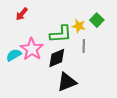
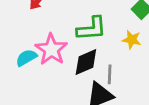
yellow star: (79, 26) -> (132, 40), moved
gray line: (84, 46) -> (110, 74), moved

